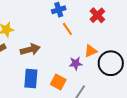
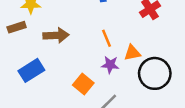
orange line: (67, 29) -> (106, 38), moved
blue rectangle: (31, 79) -> (31, 70), moved, turned 42

